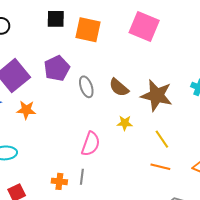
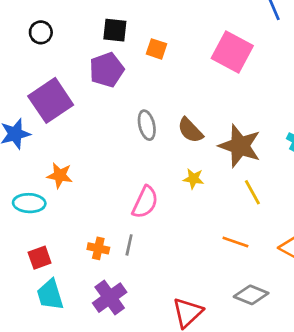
orange square: (88, 30) -> (157, 49), size x0.6
purple pentagon: (57, 68) -> (107, 70), moved
orange star: (26, 110) -> (60, 175), moved
yellow line: (162, 139) -> (252, 192), moved

